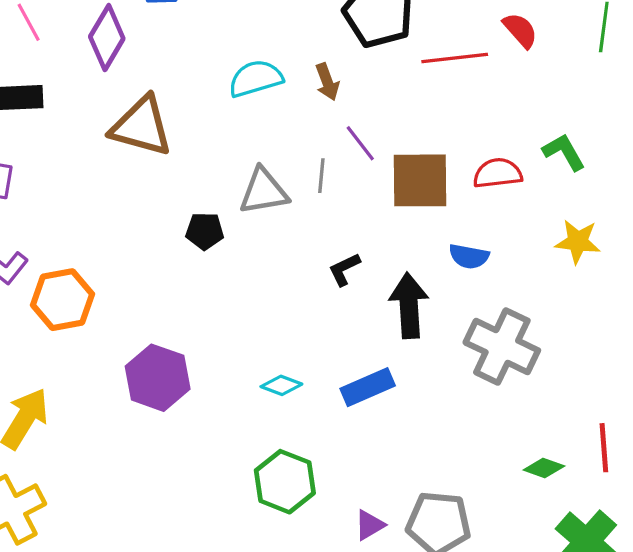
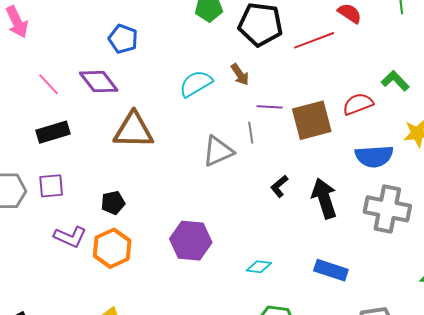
purple diamond: (107, 38) -> (99, 82), turned -54
purple line: (360, 143) -> (270, 107), turned -35
black pentagon: (205, 231) -> (113, 203), moved
blue semicircle: (469, 256) -> (374, 156), moved, size x1.5
purple hexagon: (158, 378) -> (191, 241), moved
blue rectangle: (368, 387) -> (331, 270), moved, turned 56

